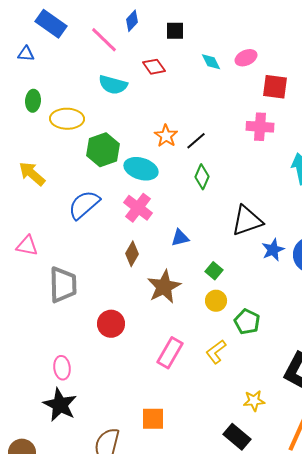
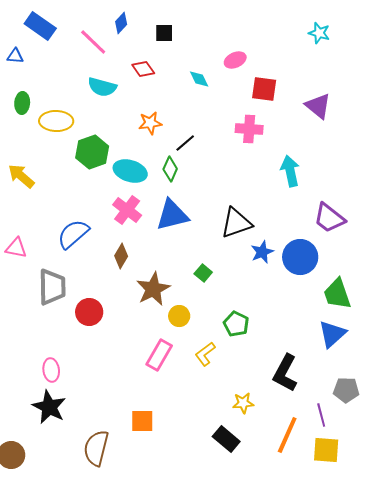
cyan diamond: (211, 62) -> (199, 79), moved
orange star: (166, 136) -> (150, 123), moved, turned 30
green diamond: (202, 177) -> (170, 169), moved
blue semicircle: (84, 205) -> (73, 234), moved
blue triangle: (180, 238) -> (172, 215), moved, size x1.8
yellow circle: (216, 301) -> (179, 316), moved
red circle: (111, 324) -> (89, 312), moved

